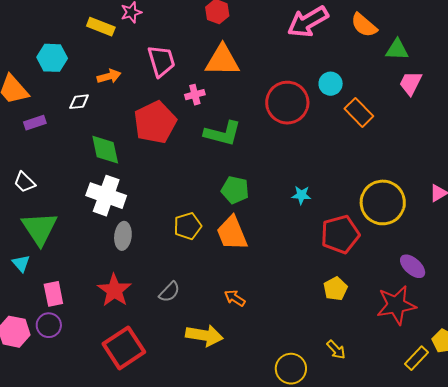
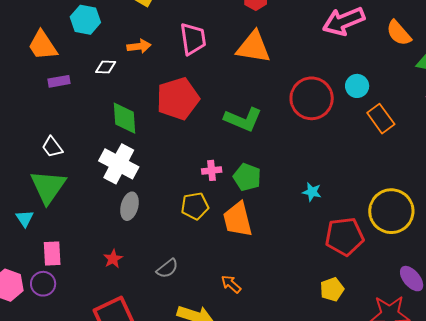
pink cross: (195, 95) -> (212, 170), moved
white trapezoid: (25, 182) -> (52, 147), moved
red star: (114, 290) -> (113, 259), size x0.6

